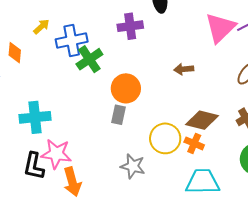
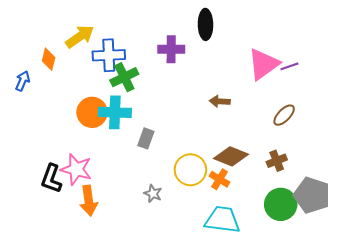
yellow arrow: (41, 27) -> (80, 36), size x1.6
orange circle: (126, 88) -> (92, 112), moved
cyan cross: (35, 117) -> (115, 112), moved
gray star: (133, 166) -> (153, 194), size x0.7

